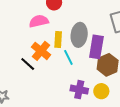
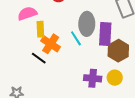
pink semicircle: (39, 21) -> (27, 13), moved
yellow rectangle: (58, 40) -> (40, 29), moved
cyan line: (68, 57) -> (76, 38), moved

